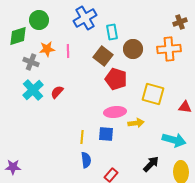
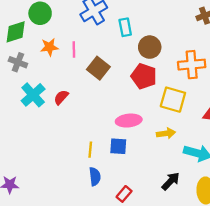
orange cross: (169, 49) -> (192, 65), moved
brown square: (103, 56) -> (98, 68), moved
gray cross: (31, 62) -> (18, 62), moved
red pentagon: (116, 79) -> (144, 76), moved
yellow arrow: (136, 123) -> (166, 133), moved

